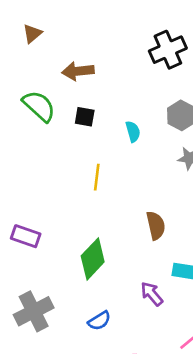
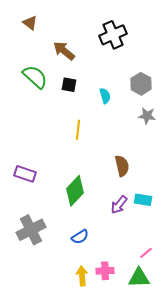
brown triangle: (32, 34) -> (30, 23), turned -42
black cross: (168, 50) -> (113, 35), moved
brown arrow: (78, 71) -> (64, 51), turned 45
purple arrow: (152, 294) -> (119, 205), moved, turned -102

